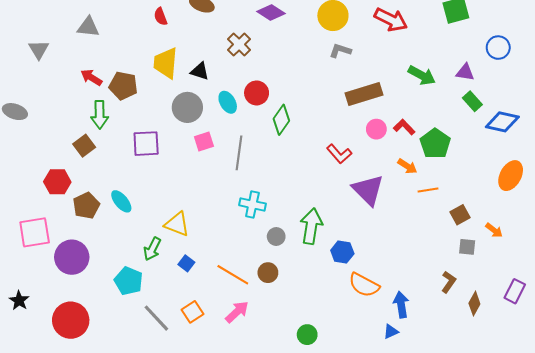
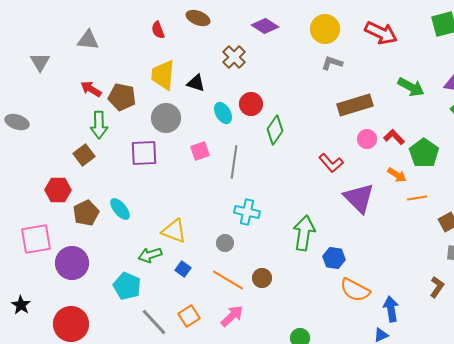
gray circle: (187, 107) -> (166, 118), moved
gray circle: (276, 236) -> (225, 243), moved
green arrow: (152, 249) -> (150, 255), turned 45

